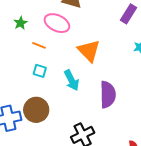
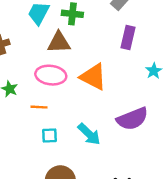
orange triangle: (89, 51) -> (93, 77), moved
purple semicircle: (108, 95) -> (132, 119), moved, turned 88

